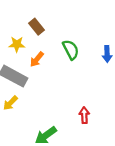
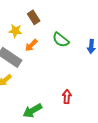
green semicircle: (71, 50) -> (61, 40), turned 150

